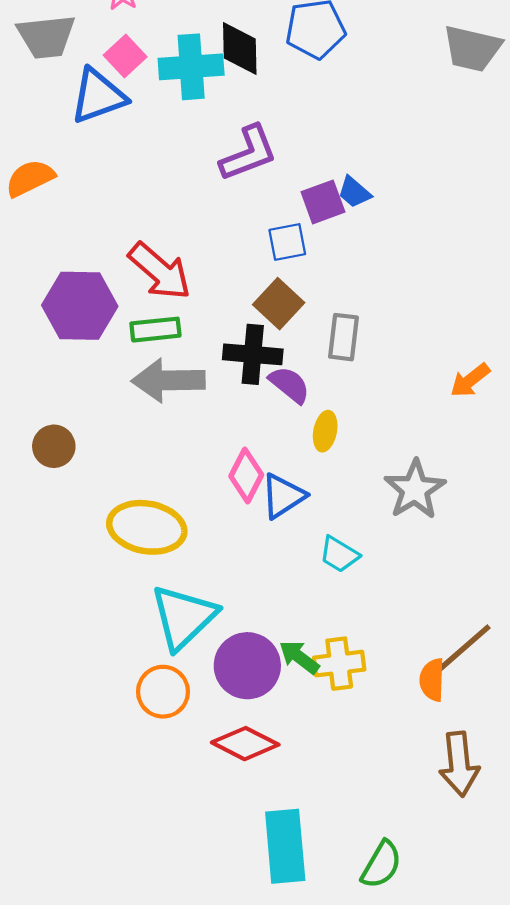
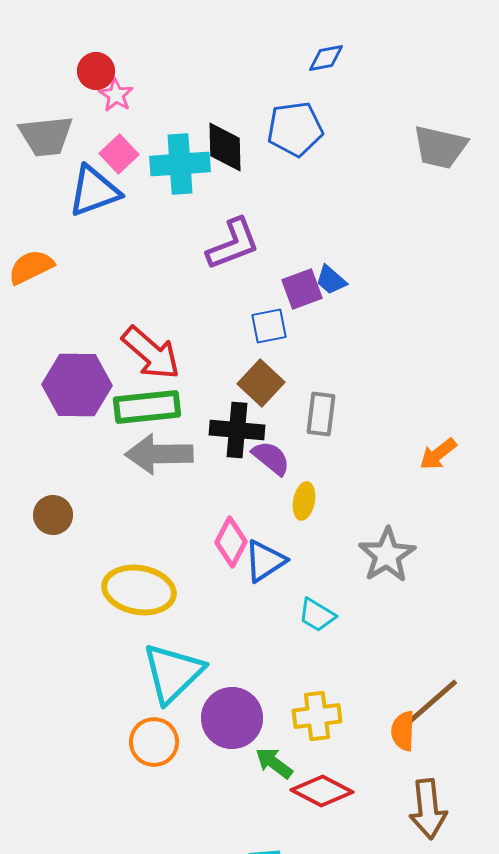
green rectangle: (155, 330) -> (147, 407), size x1.4
green arrow: (299, 657) -> (274, 763), moved
red diamond: (245, 744) -> (322, 791), moved

